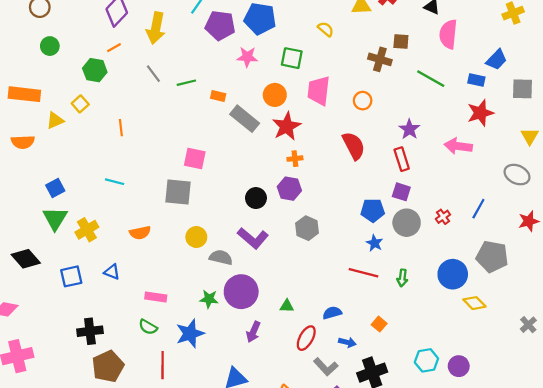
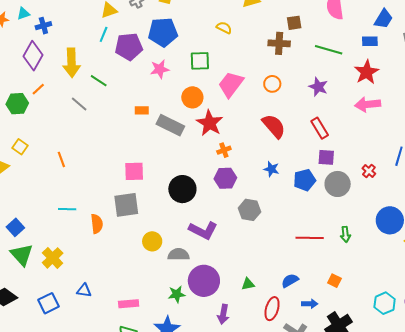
green hexagon: (95, 70) -> (17, 104), moved
green line: (186, 83) -> (99, 81), moved, turned 60
pink trapezoid: (319, 91) -> (231, 84), turned 44
red star: (480, 113) -> (367, 72), moved
purple star: (409, 129) -> (318, 87), moved
black circle: (256, 198) -> (182, 189), moved, size x1.4
orange semicircle: (140, 233) -> (97, 224), moved, turned -72
blue star: (374, 243) -> (271, 169), moved

